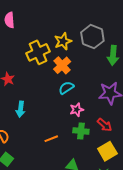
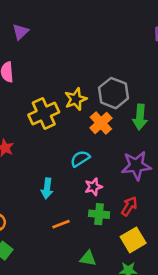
orange cross: (62, 65) -> (101, 123), moved
cyan arrow: (20, 109) -> (47, 188), moved
red arrow: (105, 125) -> (129, 206), turned -98

